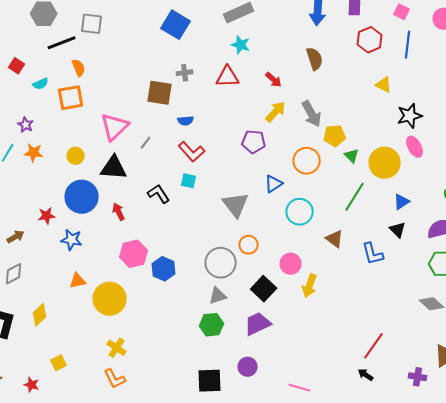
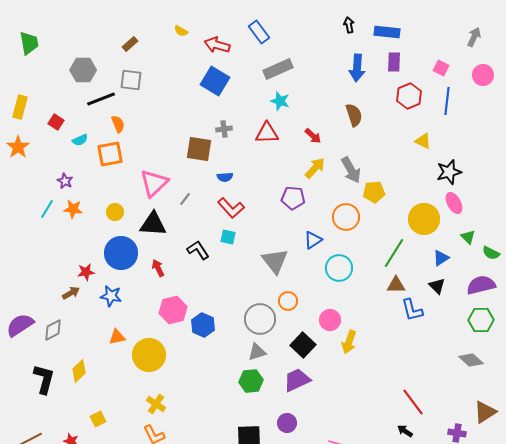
green triangle: (352, 156) -> (468, 237), moved
brown arrow: (16, 237) -> (71, 293), moved
brown triangle: (335, 239) -> (396, 285), moved, turned -36
red line: (374, 346) -> (413, 402), turned -72

